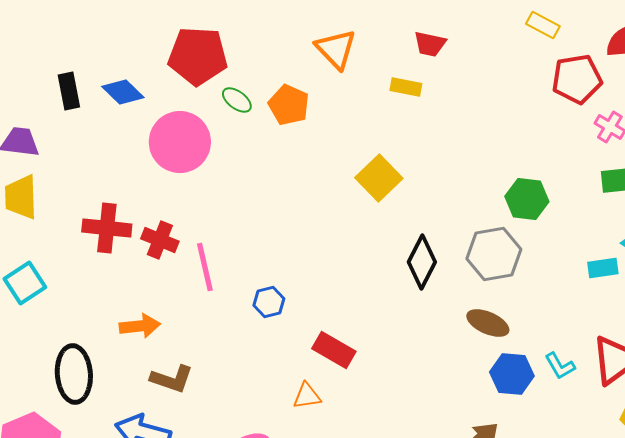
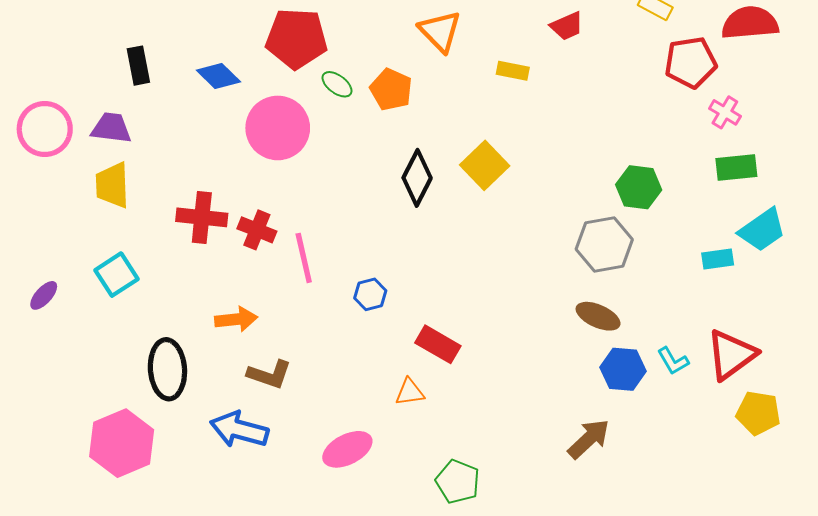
red trapezoid: (430, 44) -> (567, 26), moved, turned -36
black rectangle: (69, 91) -> (138, 66), moved
black diamond: (422, 262) -> (417, 178), moved

